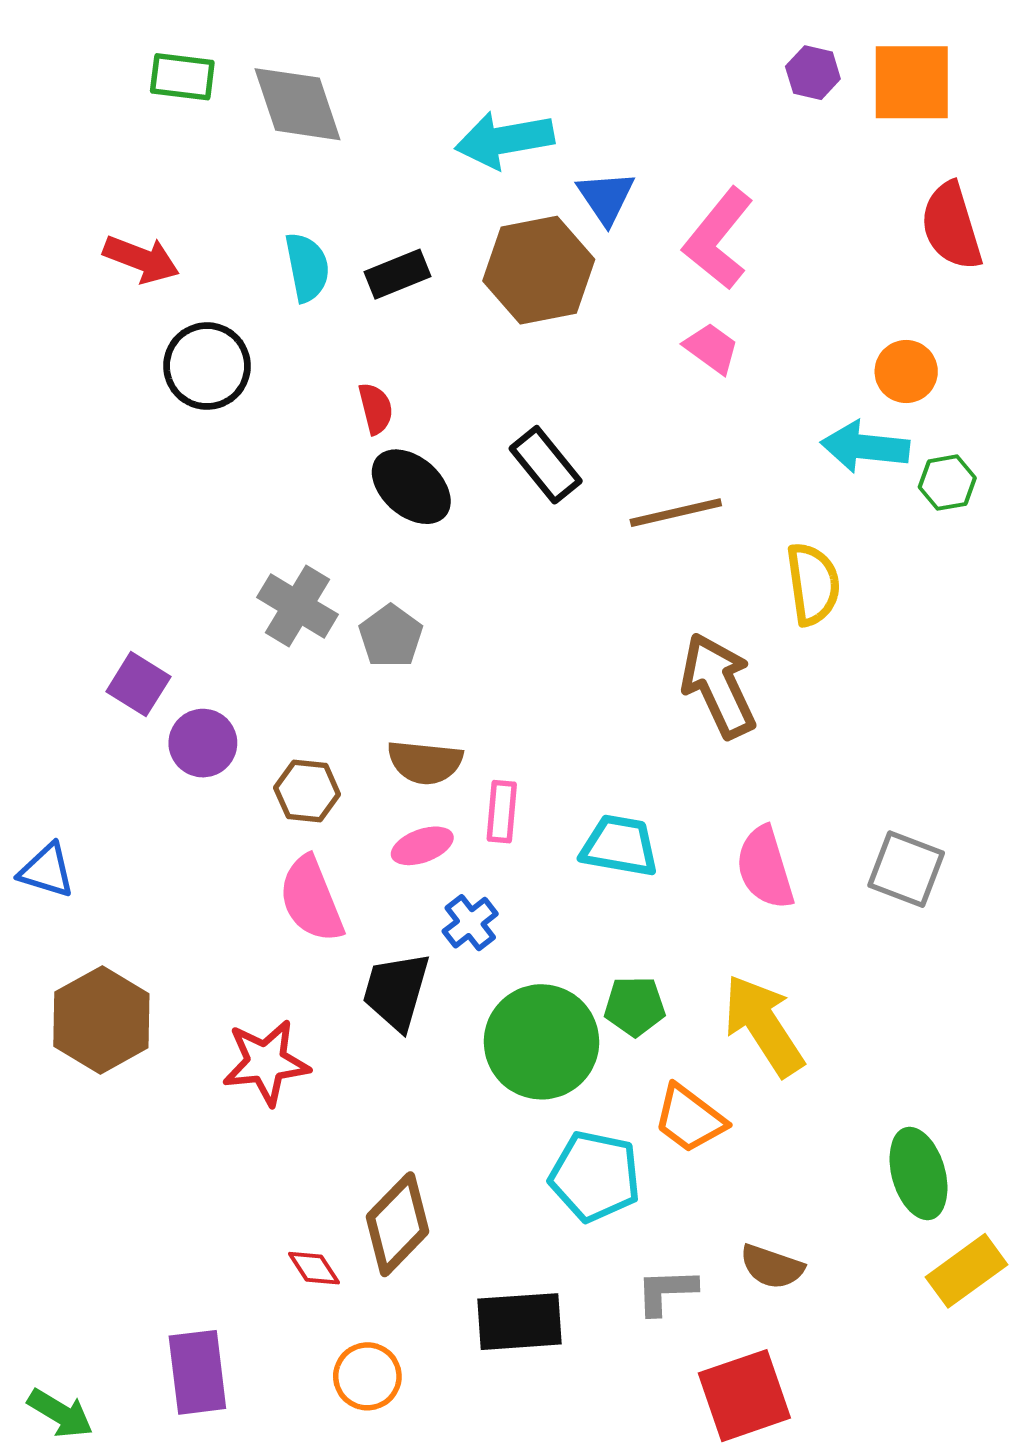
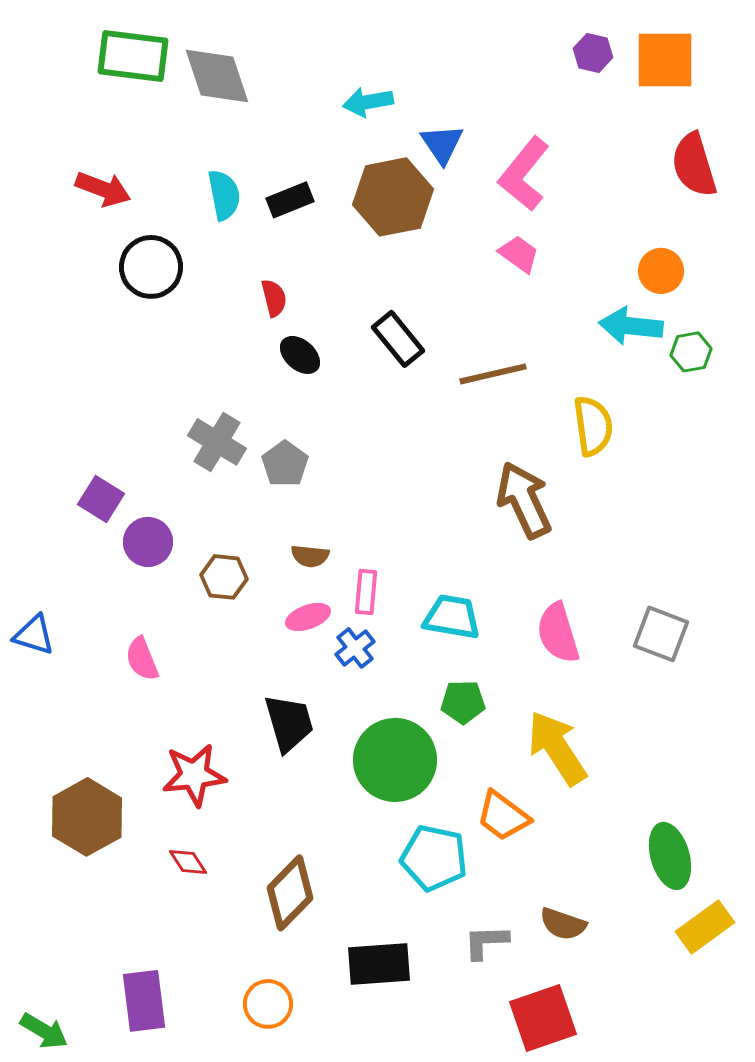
green rectangle: (182, 77) -> (133, 56), size x1.5
cyan arrow: (504, 140) -> (368, 102), size x0.7
black ellipse: (411, 487) -> (300, 355), size x0.7
brown semicircle: (425, 762) -> (310, 556), size x0.7
pink semicircle: (311, 899) -> (142, 659), moved, size x0.7
blue cross: (470, 923) -> (355, 648), moved
black trapezoid: (396, 991) -> (289, 723), turned 148
green pentagon: (635, 1006) -> (463, 702), moved
brown hexagon: (101, 1020) -> (87, 817), moved
red diamond: (314, 1268) -> (188, 862), moved

